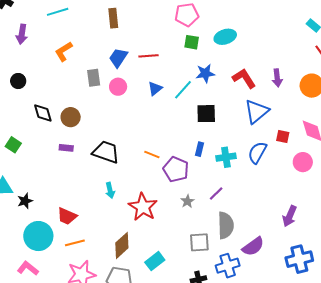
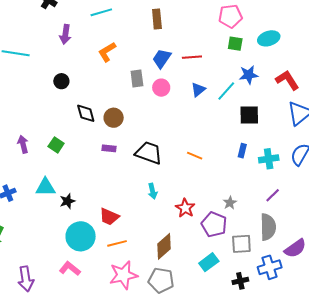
purple pentagon: (176, 169) -> (214, 224), moved
purple line: (216, 194) -> (273, 195), moved
red star: (143, 207) -> (185, 208), size x0.7
cyan rectangle: (155, 261) -> (209, 262), moved

